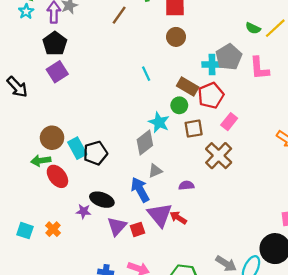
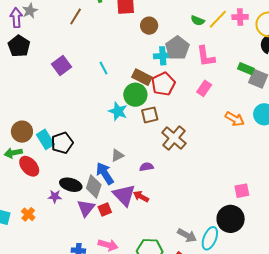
brown circle: (176, 37) -> (149, 26), moved
purple square: (57, 72) -> (62, 66), moved
green circle: (179, 105) -> (135, 95), size x1.5
pink rectangle: (229, 122) -> (204, 88), moved
gray diamond: (145, 143) -> (94, 187), moved, turned -30

